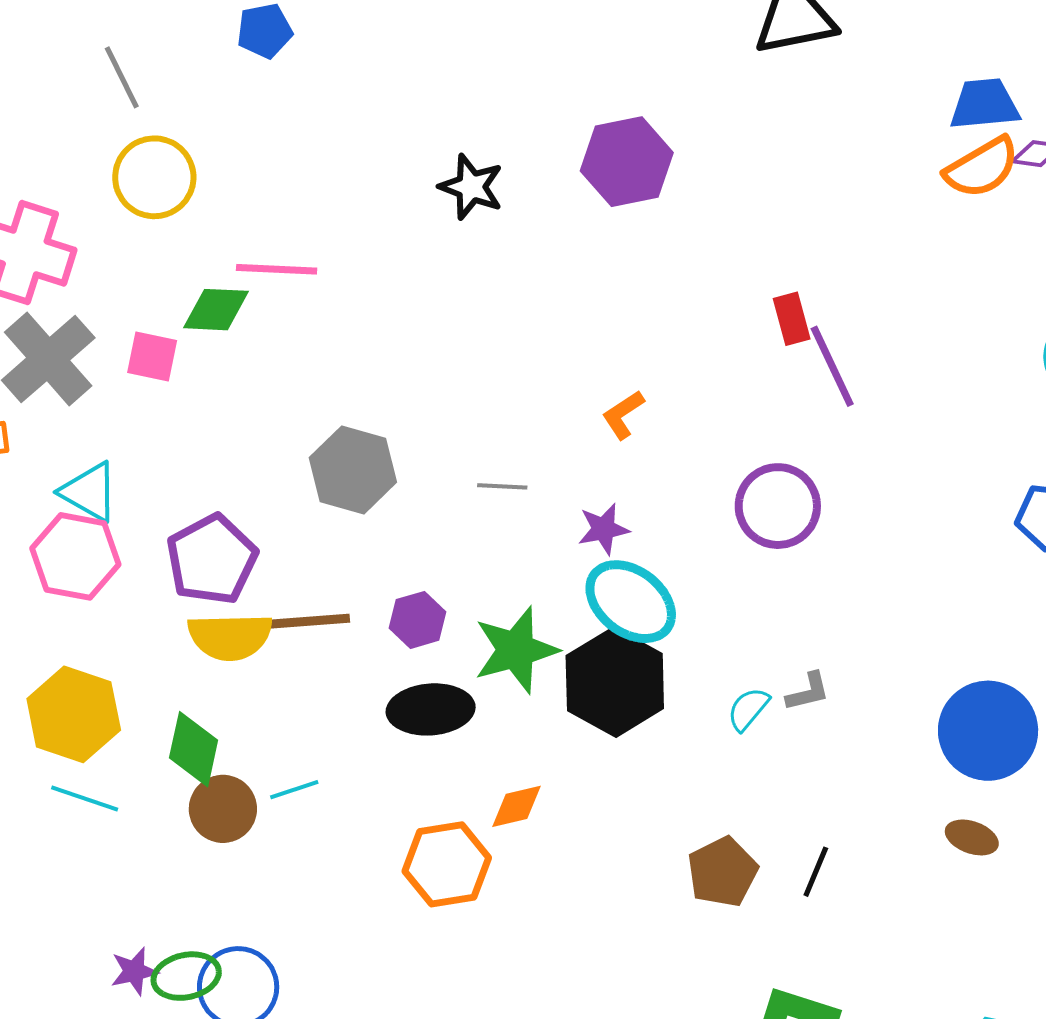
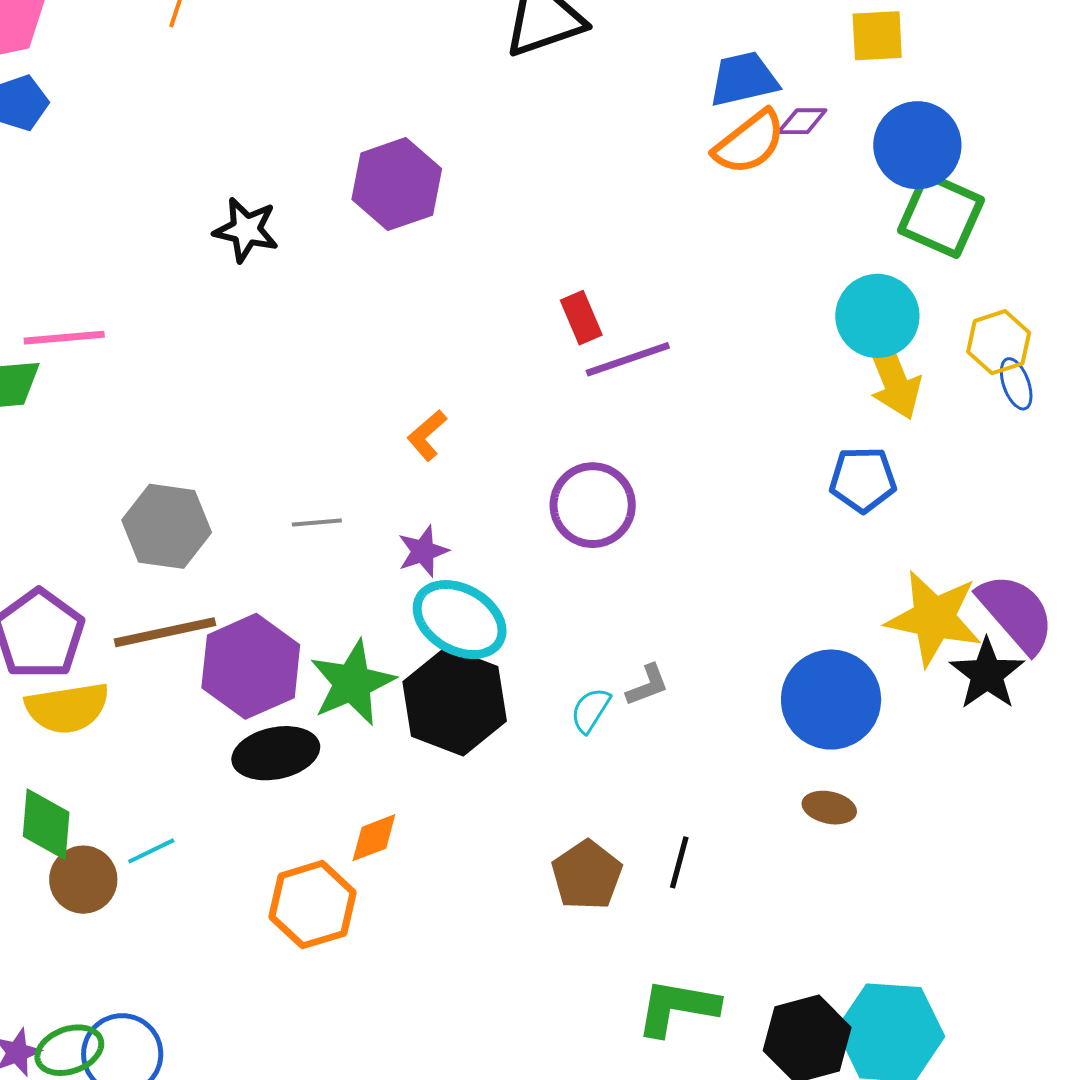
purple line: (832, 366) -> (628, 359), turned -76
purple hexagon: (418, 620) -> (251, 666), size x1.8
brown line: (298, 622) -> (165, 632), moved

